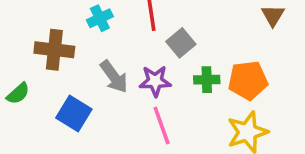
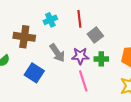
green cross: (207, 80) -> (101, 59), moved

